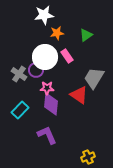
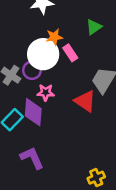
orange star: (57, 33) -> (54, 37), moved
purple diamond: (51, 104) -> (33, 112), moved
purple L-shape: (47, 135) -> (32, 158), moved

